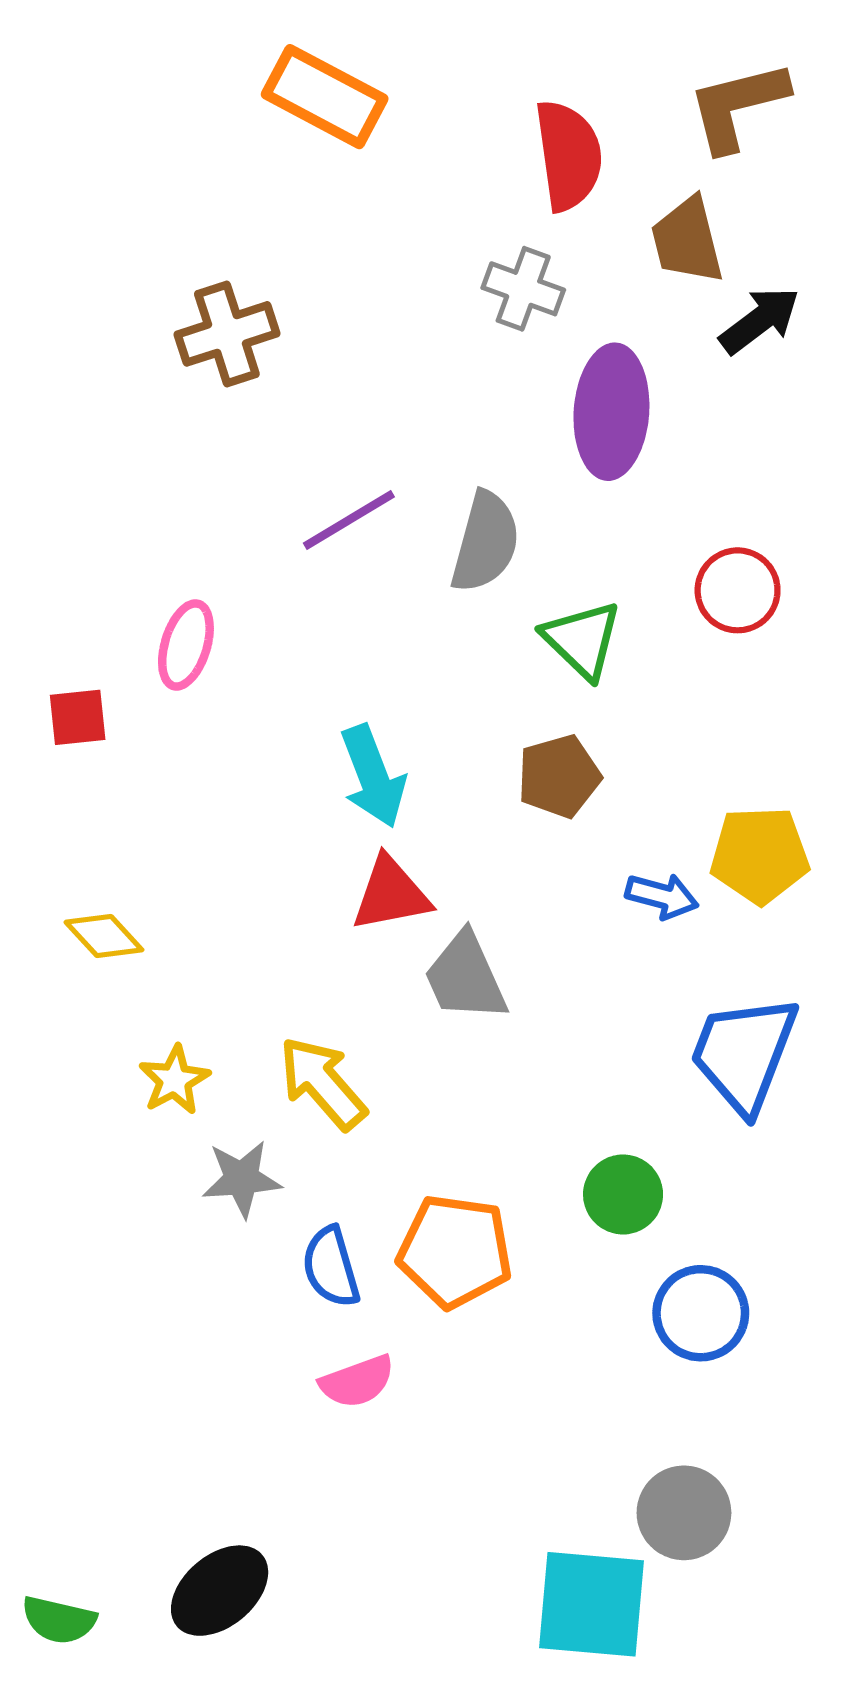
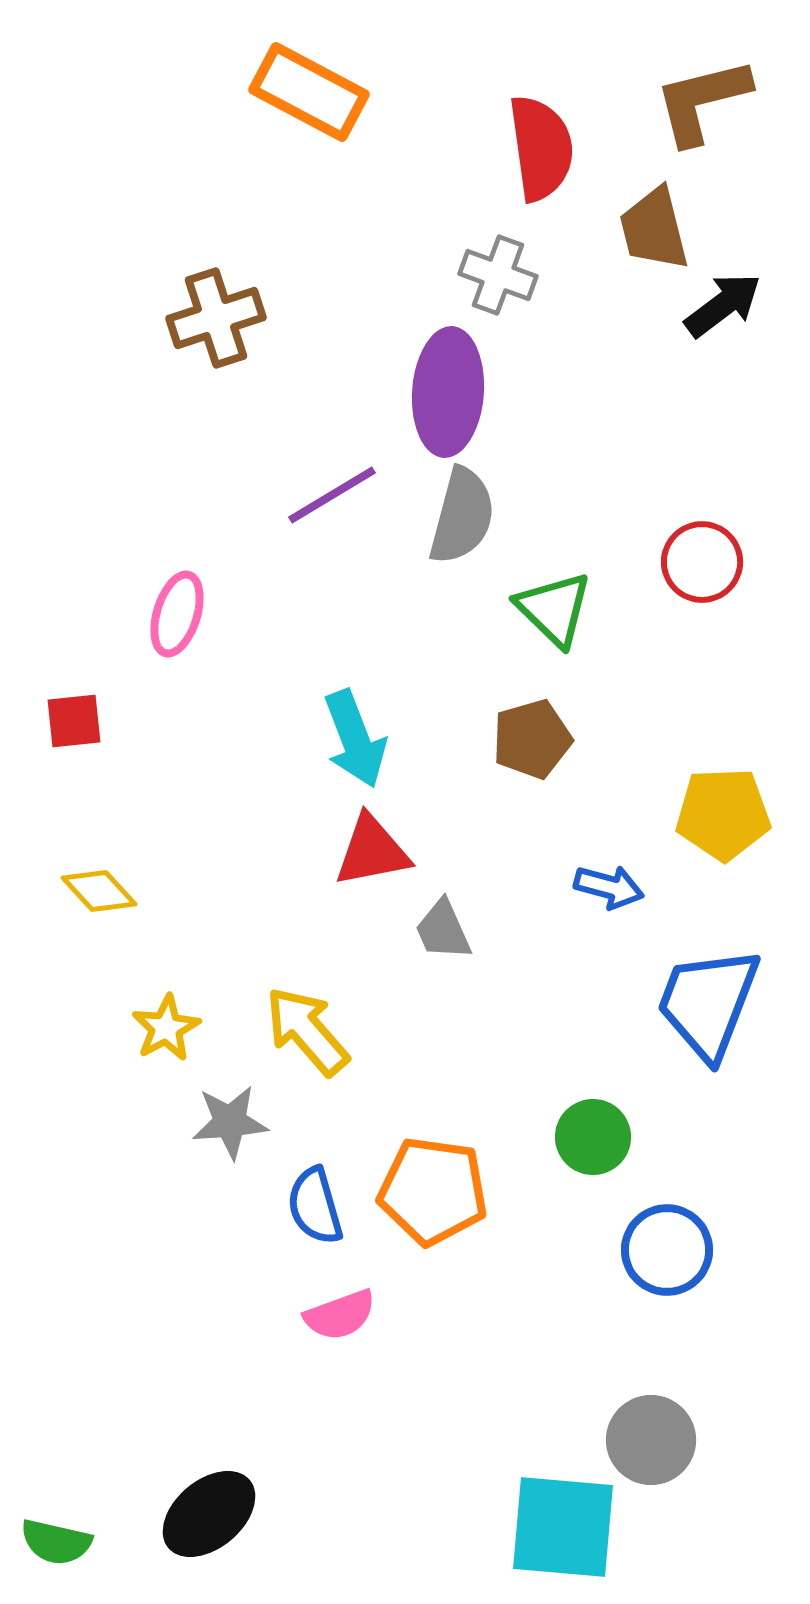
purple ellipse: (611, 412) -> (448, 392), moved
red square: (78, 717) -> (74, 721), moved
blue arrow: (662, 896) -> (609, 887), moved
gray trapezoid: (465, 977) -> (443, 930), size x0.7

